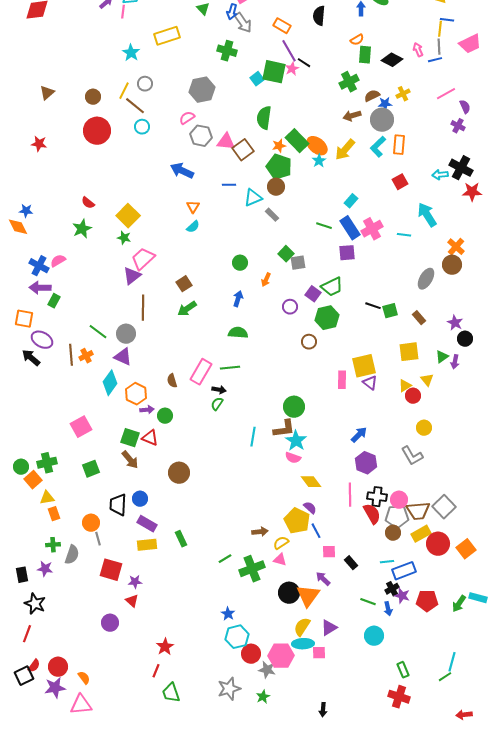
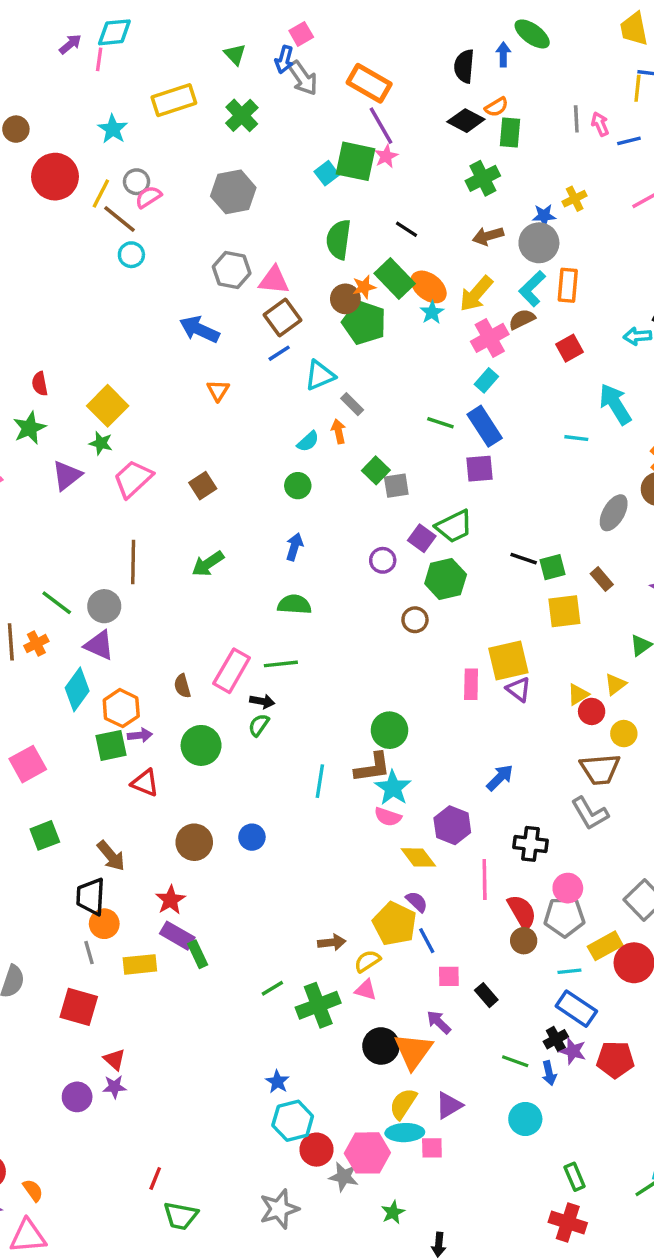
black semicircle: (319, 16) -> (464, 66), moved
orange rectangle: (282, 26) -> (369, 83), size x1.4
gray line: (439, 47) -> (576, 119), moved
green cross: (227, 51) -> (242, 115), moved, turned 30
black diamond: (392, 60) -> (466, 121), moved
black line: (304, 63) -> (406, 229), moved
brown semicircle: (372, 96) -> (522, 319), moved
brown circle: (93, 97) -> (16, 129), moved
pink semicircle: (187, 118) -> (148, 197), moved
red circle: (97, 131) -> (55, 177), moved
brown square: (243, 150) -> (283, 318), moved
blue line: (229, 185) -> (279, 353), turned -32
brown circle: (276, 187) -> (345, 299), moved
red semicircle: (88, 203) -> (40, 384), turned 40
cyan semicircle: (193, 227) -> (308, 441), moved
pink cross: (372, 229) -> (490, 338), moved
purple triangle: (132, 276) -> (67, 475), moved
orange arrow: (266, 280) -> (339, 431), moved, turned 144
brown square: (184, 284) -> (203, 486), moved
yellow square: (409, 352) -> (564, 611), moved
yellow triangle: (427, 380) -> (615, 684), turned 32
green circle: (165, 416) -> (201, 745), moved, size x1.5
yellow circle: (424, 428) -> (624, 734), moved
green square: (130, 438) -> (111, 745), moved, turned -30
brown arrow: (130, 460) -> (111, 856), moved
purple hexagon: (366, 463) -> (452, 825), moved
black cross: (377, 497) -> (530, 844), moved
blue circle: (140, 499) -> (252, 837), moved
brown trapezoid: (418, 511) -> (600, 769), moved
orange circle: (91, 523) -> (104, 924), moved
purple rectangle: (147, 524) -> (177, 936), moved
brown circle: (393, 533) -> (524, 941), moved
gray line: (98, 539) -> (89, 953), moved
cyan line: (387, 562) -> (569, 971), moved
blue rectangle: (404, 571) -> (576, 1009), turned 55
purple star: (135, 582) -> (114, 1087), moved
red star: (165, 647) -> (170, 900), moved
green trapezoid: (171, 693) -> (181, 1216), turned -60
green star: (263, 697) -> (393, 1212), moved

